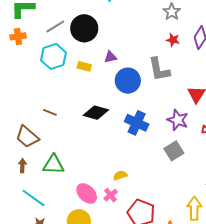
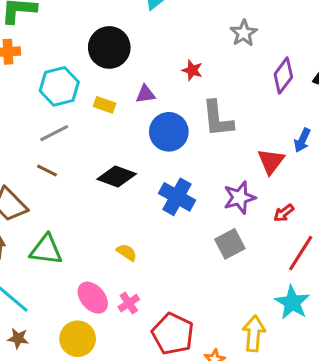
gray line: (55, 27) -> (54, 133), moved
red star: (173, 40) -> (192, 70), moved
purple star: (178, 120) -> (240, 198), turned 30
yellow semicircle: (120, 175) -> (127, 252), moved, turned 48

